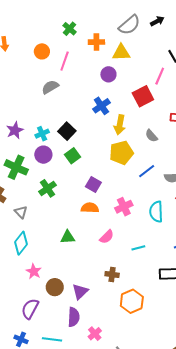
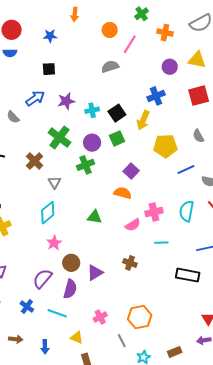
yellow triangle: (121, 52) -> (197, 60), moved
yellow arrow: (120, 125) -> (143, 120), moved
purple circle: (43, 155) -> (92, 143), moved
pink cross: (124, 207) -> (154, 212), moved
orange hexagon: (132, 301) -> (140, 317), moved
purple semicircle: (74, 317) -> (70, 289), moved

